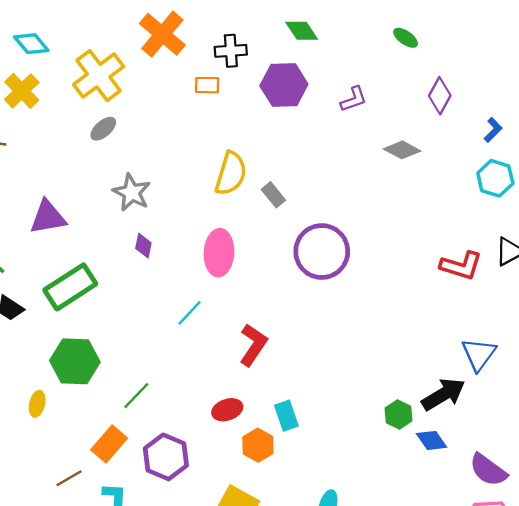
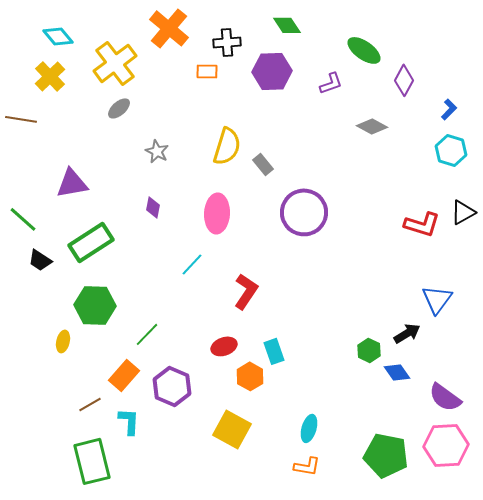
green ellipse: (406, 38) -> (364, 50), moved, size x1.6
gray star: (132, 192) -> (157, 151), moved, size x0.7
black arrow: (443, 394) -> (407, 333), size x0.7

